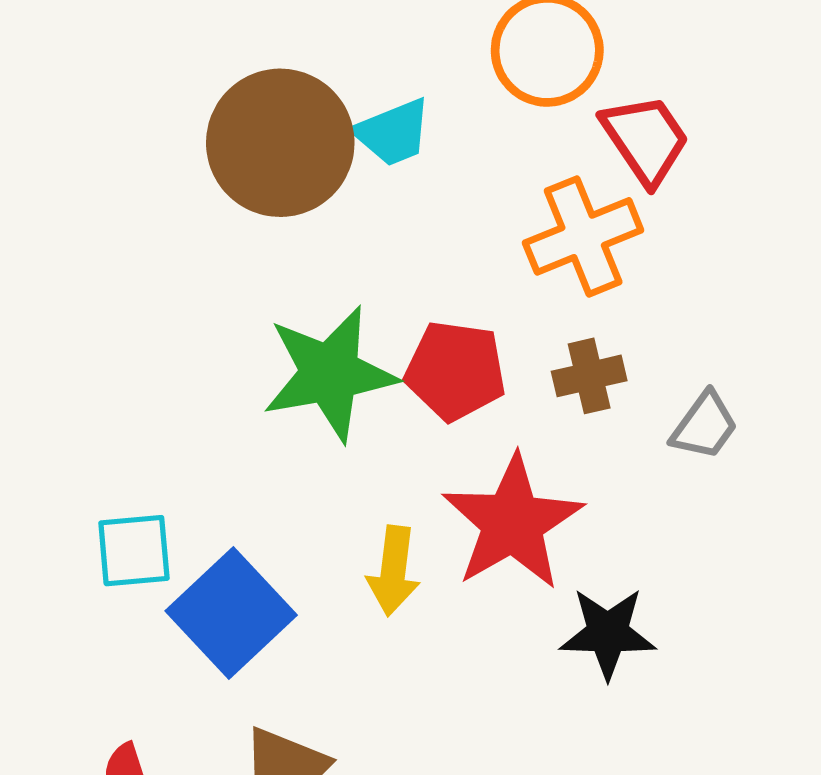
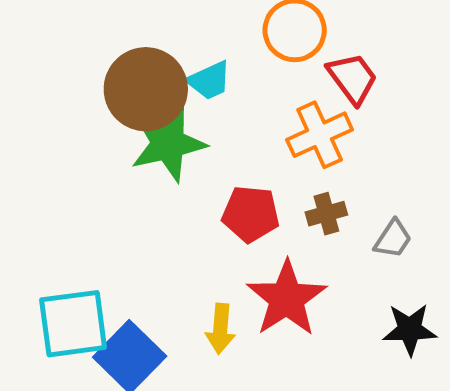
green star: (330, 374) -> (168, 143), moved
cyan square: (134, 551) -> (73, 324), size x1.6
black star: (608, 633) -> (410, 329), moved

